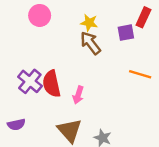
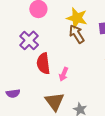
yellow star: (89, 23) -> (77, 18), size x1.5
purple cross: (30, 81) -> (29, 40), moved

